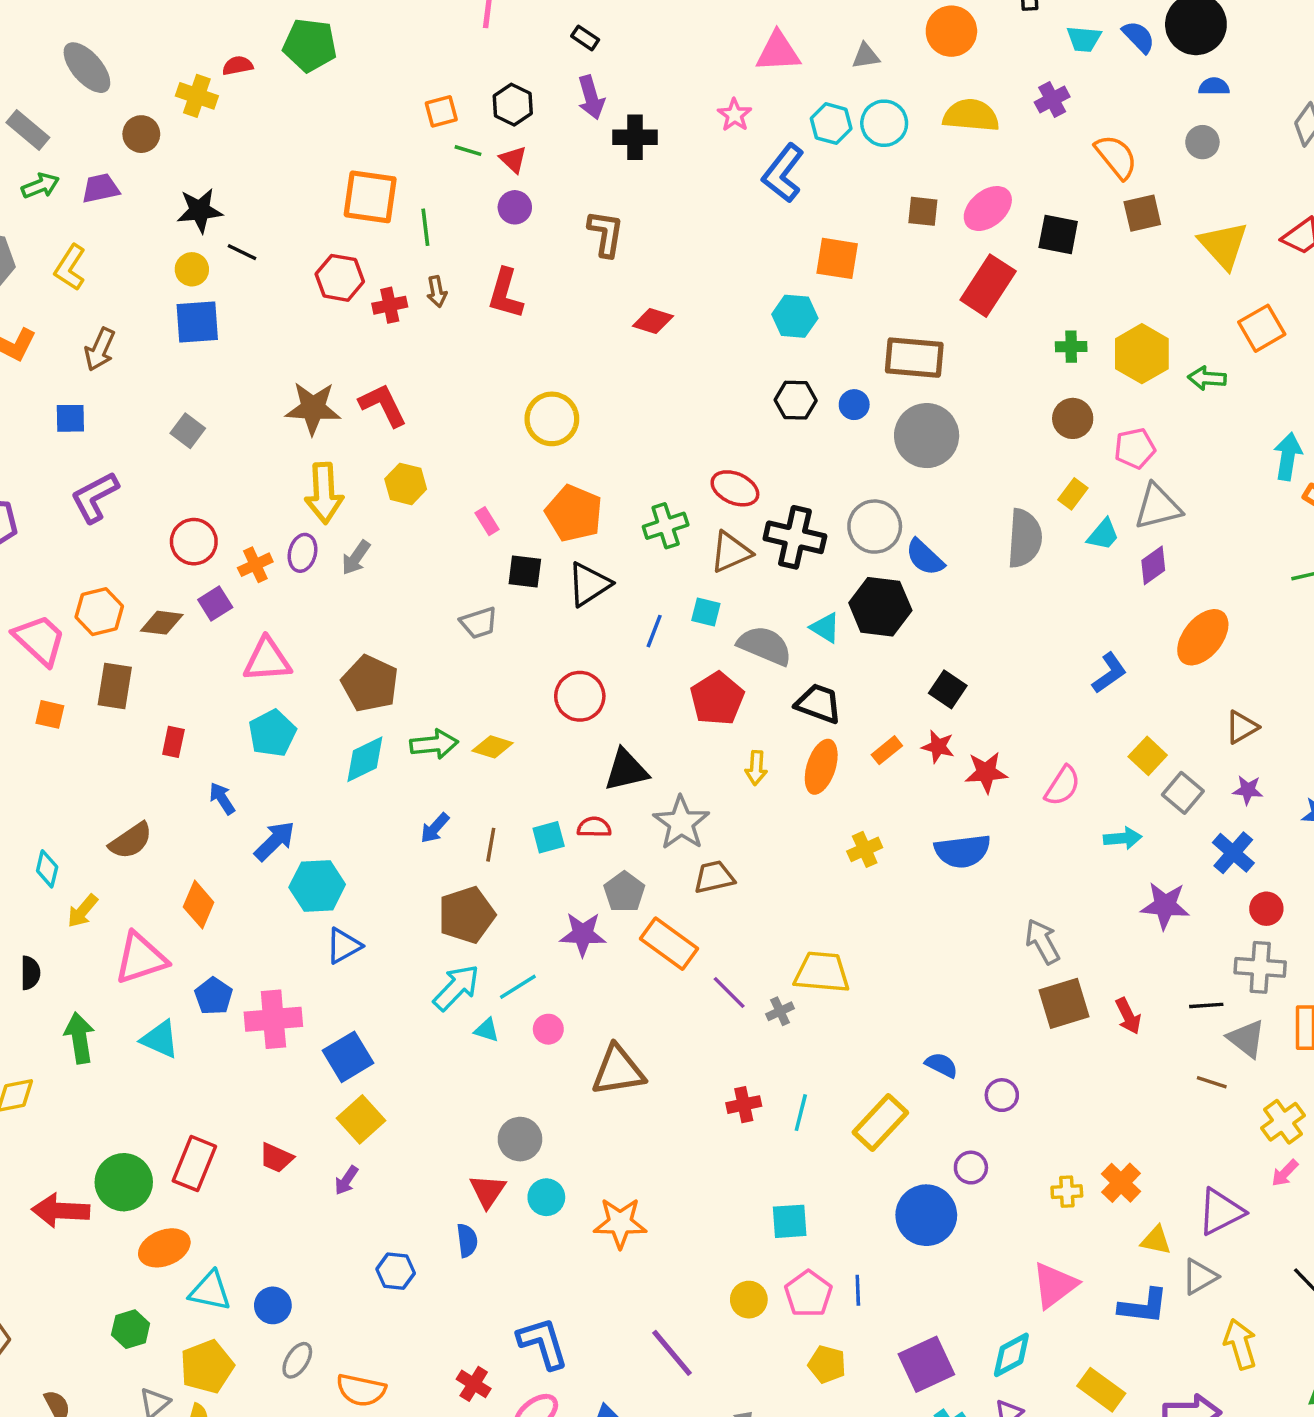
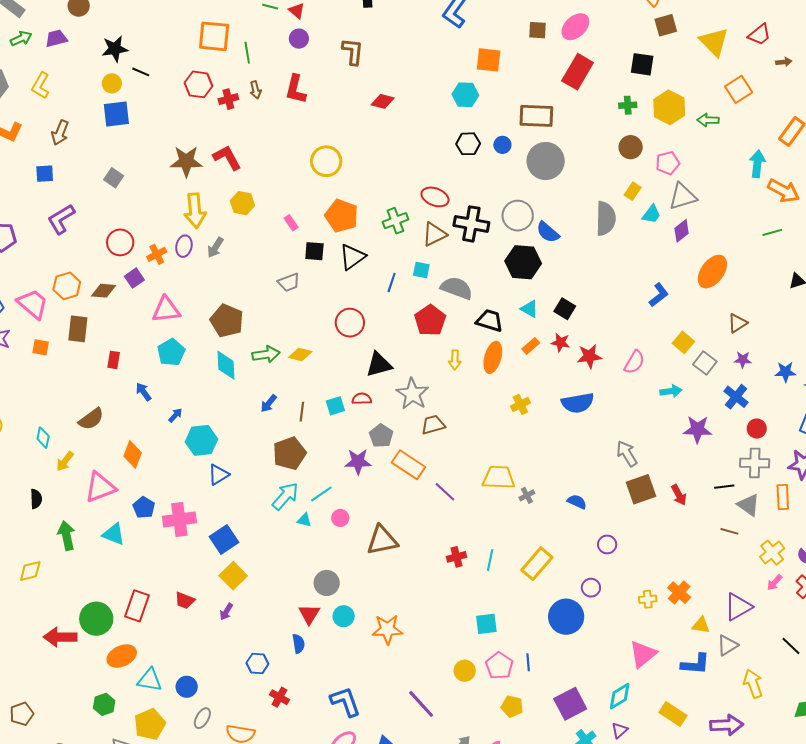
black square: (1058, 234) -> (642, 64), moved
cyan triangle: (825, 628) -> (529, 309), moved
cyan diamond: (365, 759) -> (226, 365), turned -64
blue arrow: (275, 841) -> (175, 415), size x0.6
gray cross: (780, 1011) -> (527, 495), moved
blue semicircle: (941, 1065) -> (577, 502), moved
red cross: (474, 1384) -> (279, 697), moved

